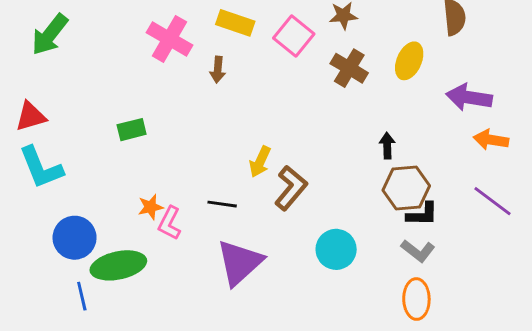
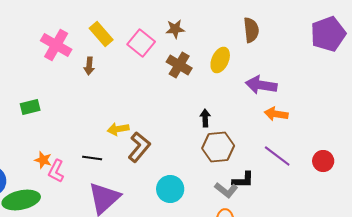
yellow rectangle: (235, 23) -> (101, 34), turned 30
yellow arrow: (260, 162) -> (118, 129), turned 55
orange star: (151, 207) -> (43, 160), turned 30
black L-shape: (422, 214) -> (243, 180), moved

